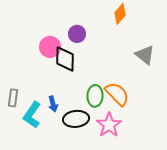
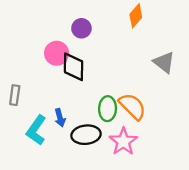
purple circle: (77, 34) -> (81, 28), moved
gray rectangle: (13, 98) -> (15, 95), moved

